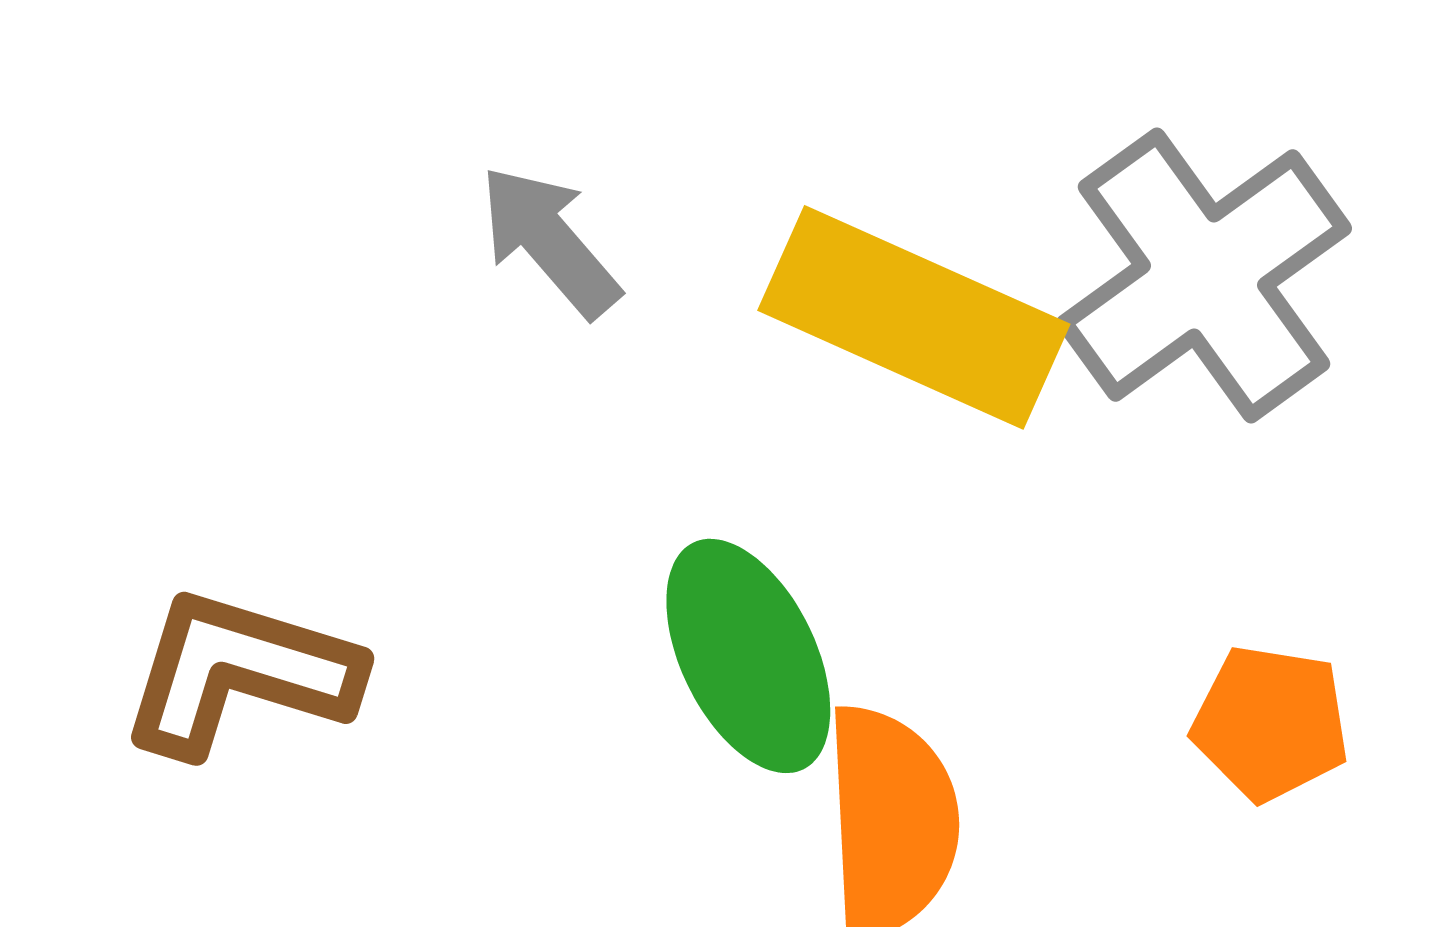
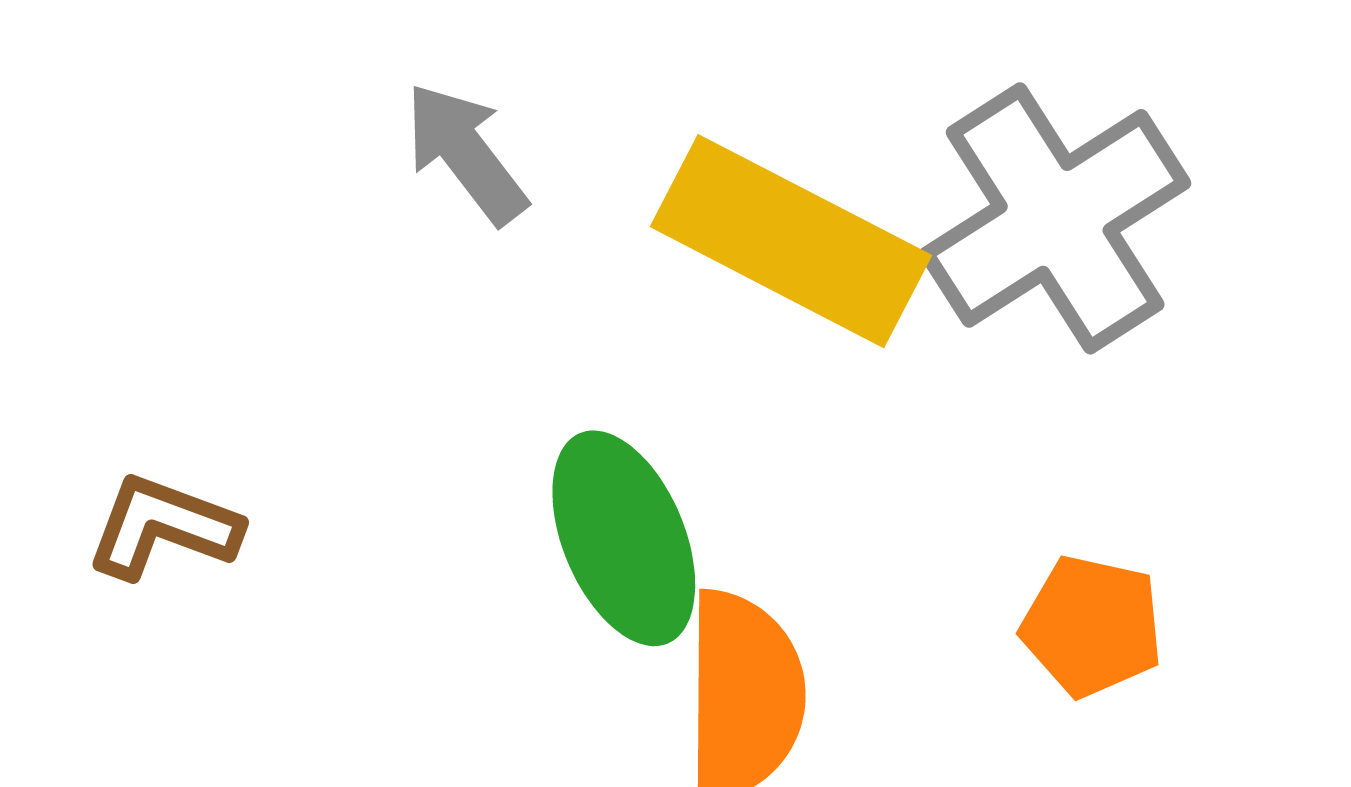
brown L-shape: (239, 673) -> (163, 527), size x0.7

